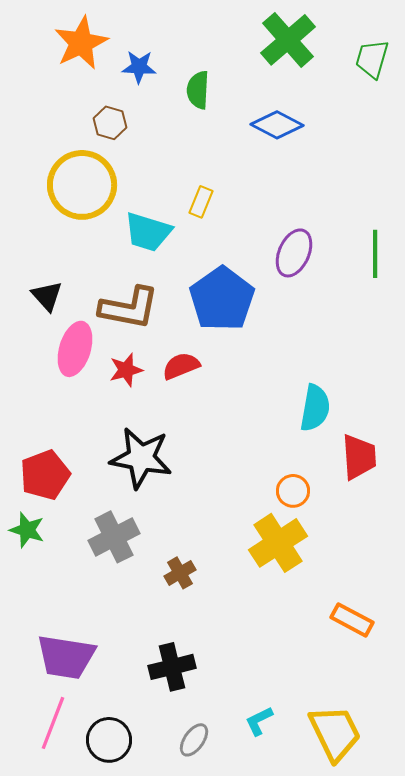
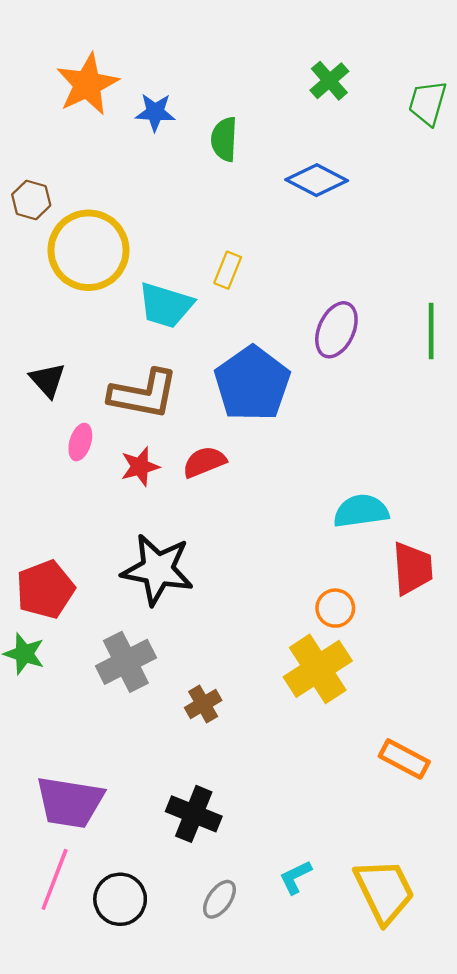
green cross: (288, 40) -> (329, 81), size x0.6
brown hexagon: (110, 123) -> (31, 200), moved
pink ellipse: (75, 349) -> (80, 442), size x0.6
cyan semicircle: (315, 408) -> (361, 511), turned -108
black cross: (172, 667) -> (194, 814), turned 36

